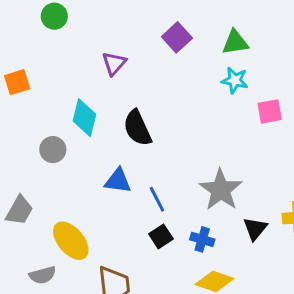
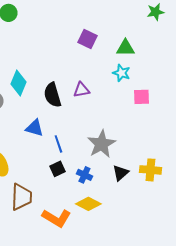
purple square: (177, 37) -> (87, 39), turned -30
purple triangle: (114, 63) -> (81, 90), moved, turned 30

